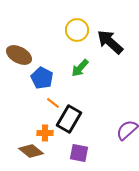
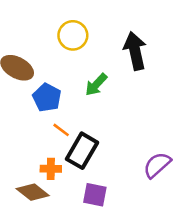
yellow circle: (77, 30) -> (73, 35), moved
black arrow: (110, 42) -> (135, 51), turned 36

